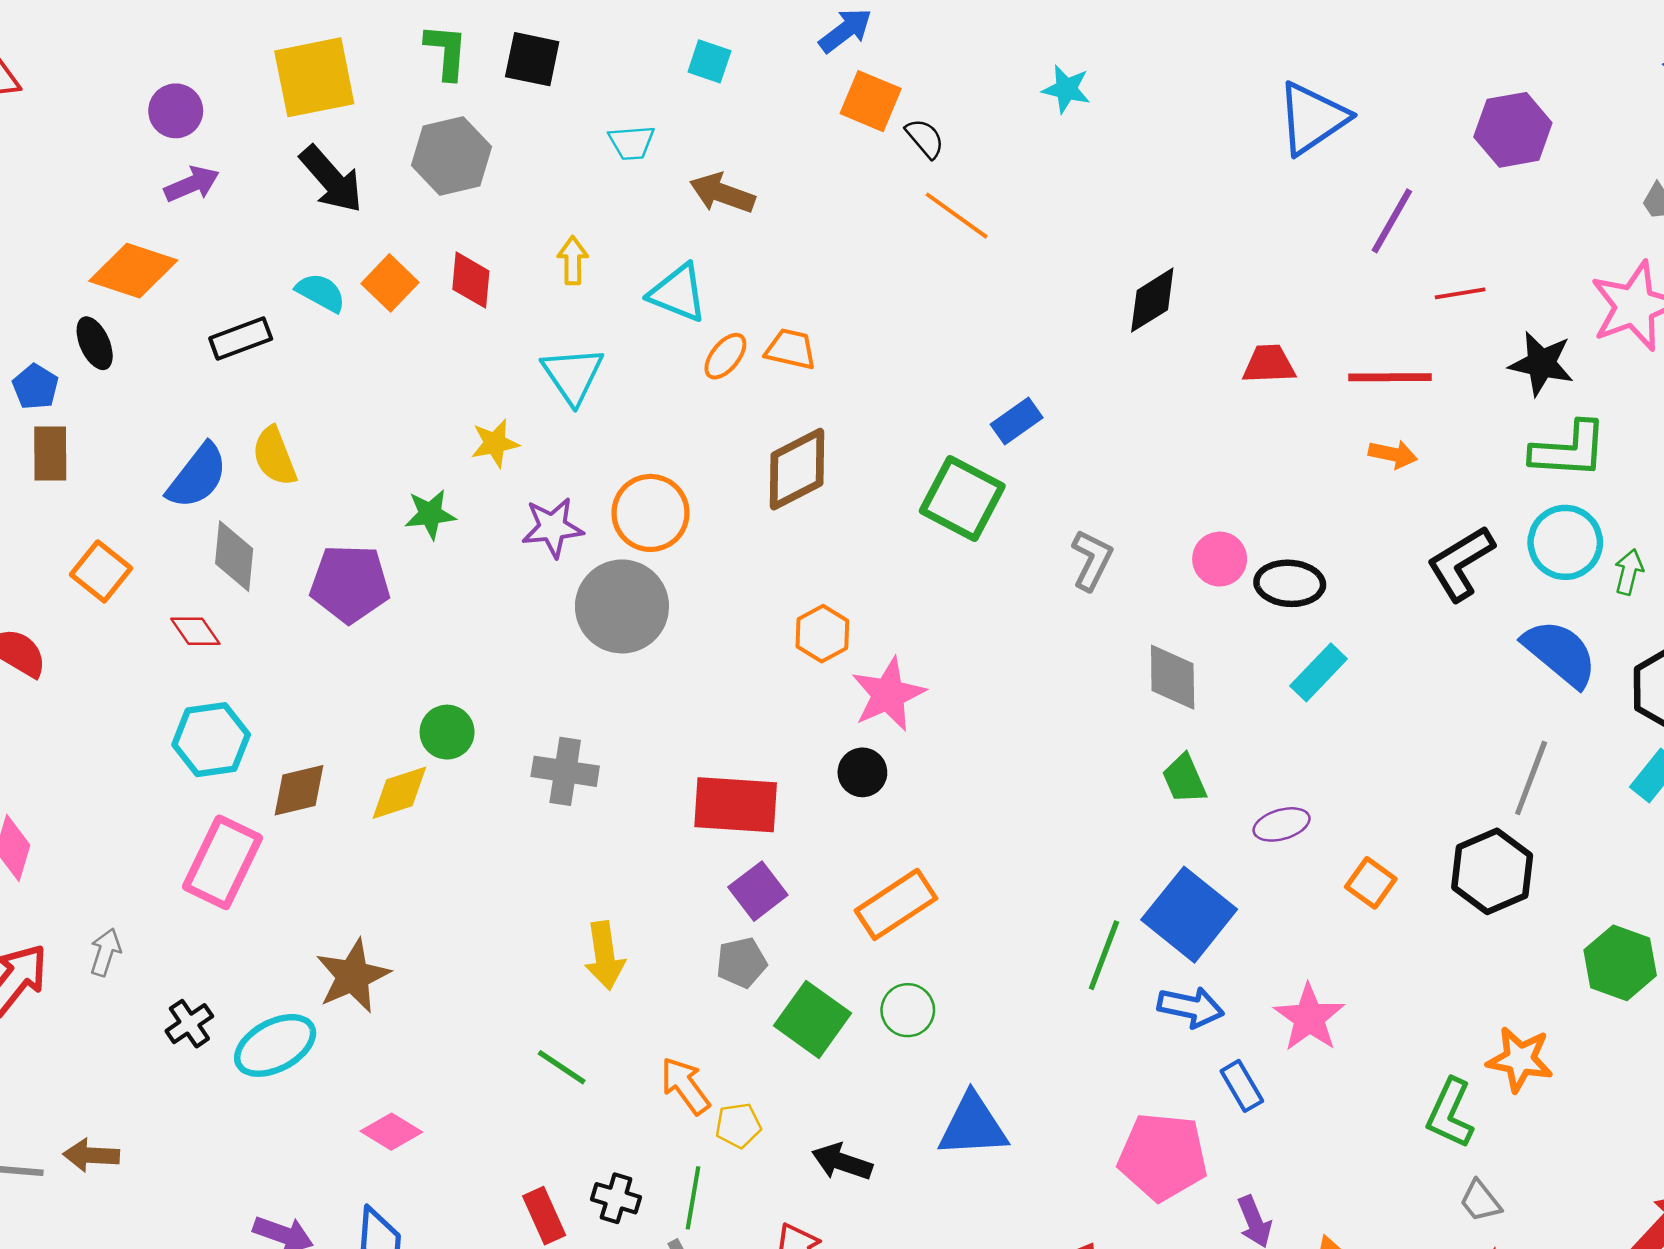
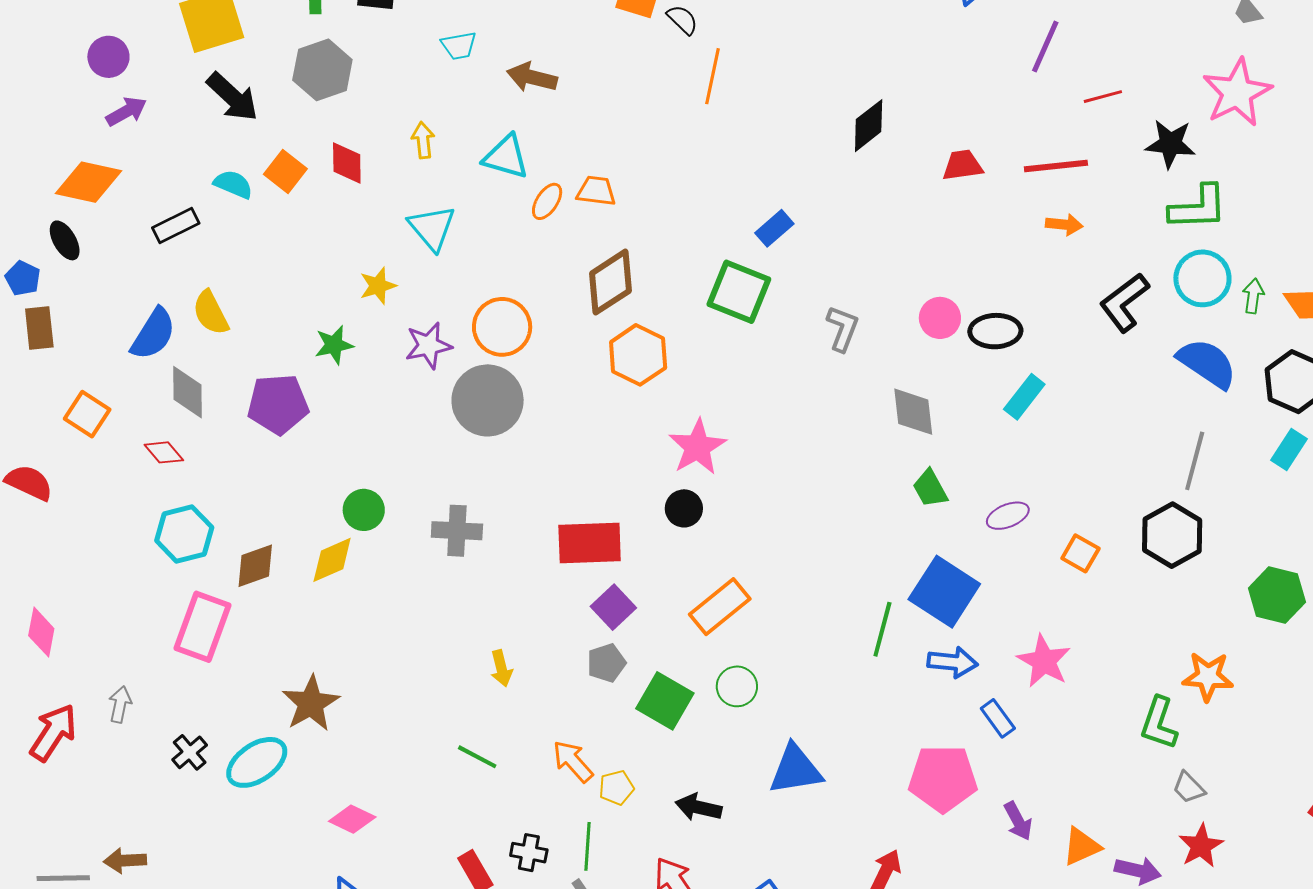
orange line: (957, 216) -> (713, 76), turned 72
orange hexagon: (822, 634) -> (638, 355), moved, size x1.4
yellow arrow: (605, 956) -> (501, 668), size x0.7

